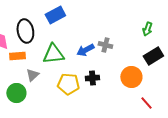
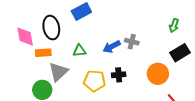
green triangle: (53, 54) -> (79, 51), size x0.6
gray triangle: (32, 75) -> (58, 72), size x1.5

